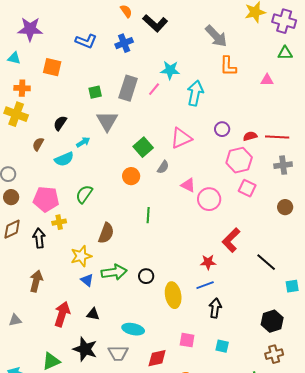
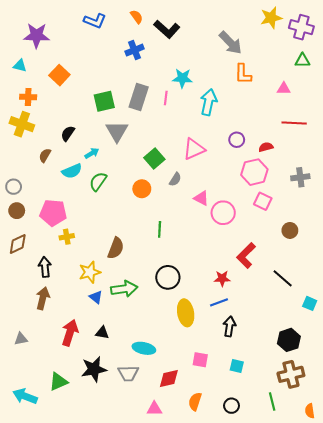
blue L-shape: (86, 41) -> (95, 21), moved
orange square: (52, 67) -> (59, 75), turned 30
pink line: (154, 89) -> (166, 98), turned -32
green square: (95, 92) -> (104, 101), size x1.5
red line: (277, 137) -> (294, 123), moved
green semicircle: (84, 194) -> (98, 181), moved
brown circle: (285, 207) -> (290, 230), moved
black arrow: (39, 238) -> (45, 267), moved
black circle: (146, 276) -> (168, 277), moved, size x1.5
cyan square: (292, 286) -> (310, 303), turned 32
black star: (85, 349) -> (94, 369), turned -30
brown cross: (274, 354) -> (291, 374), size x1.4

